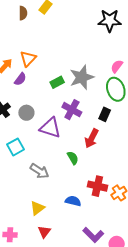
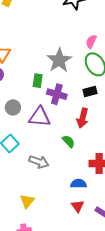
green rectangle: (57, 82) -> (38, 81), moved, turned -40
black rectangle: (105, 114) -> (90, 92), turned 64
yellow triangle: (37, 208) -> (27, 201), moved
red triangle: (44, 232) -> (78, 206), moved

